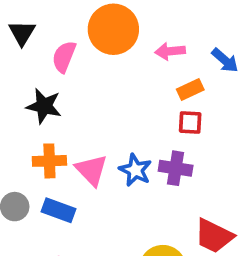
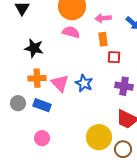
pink semicircle: (64, 57) -> (71, 32), moved, turned 84
orange rectangle: (190, 90) -> (103, 39), moved, turned -72
purple cross: (176, 168) -> (124, 86), moved

